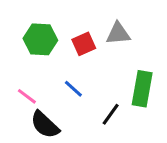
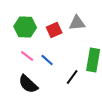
pink line: (27, 96) -> (27, 56), moved

